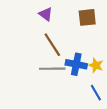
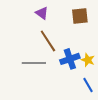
blue cross: (76, 64) -> (70, 59), turned -30
gray line: (52, 69) -> (34, 63), moved

